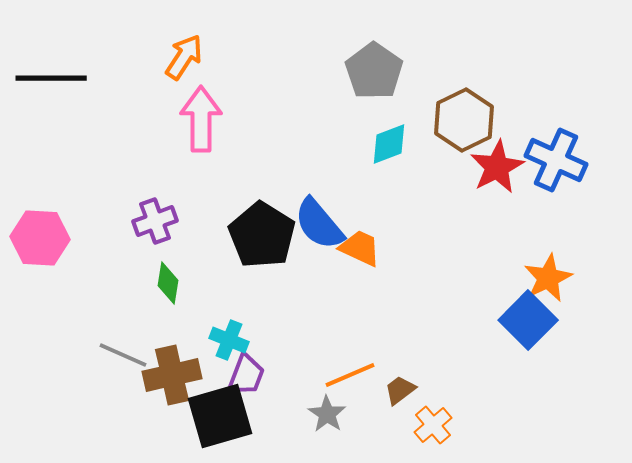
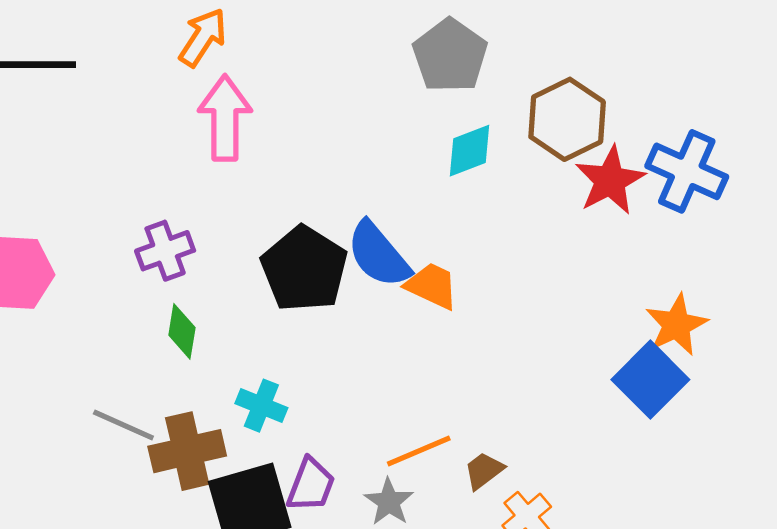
purple trapezoid: (246, 375) -> (311, 485), moved

